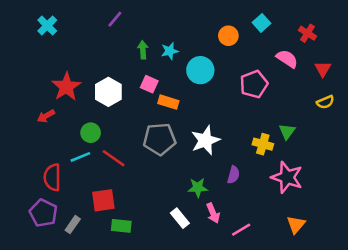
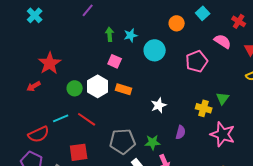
white hexagon: (108, 92) -> (98, 86), moved
orange rectangle: (168, 102) -> (124, 89), moved
green circle: (91, 133) -> (75, 88), moved
gray pentagon: (159, 139) -> (123, 141), moved
white star: (205, 140) -> (159, 105), size x0.7
red semicircle: (52, 177) -> (39, 134), turned -115

